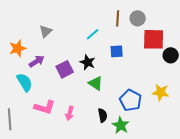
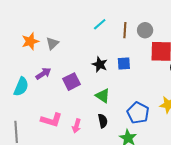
cyan line: (93, 34) -> (100, 24), moved
orange star: (18, 48) -> (30, 41), moved
black star: (88, 62) -> (100, 64), moved
cyan semicircle: (25, 82) -> (21, 87), moved, turned 54
black semicircle: (103, 115) -> (103, 121), moved

